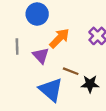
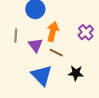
orange arrow: (59, 38) -> (53, 32), turned -36
brown line: (71, 71) -> (56, 53), moved

